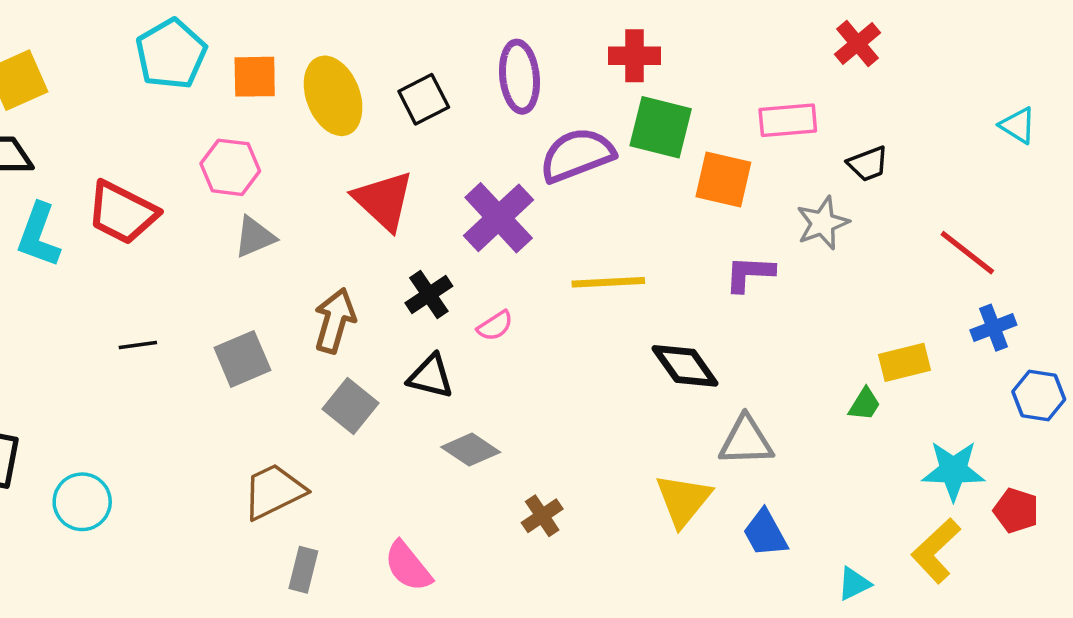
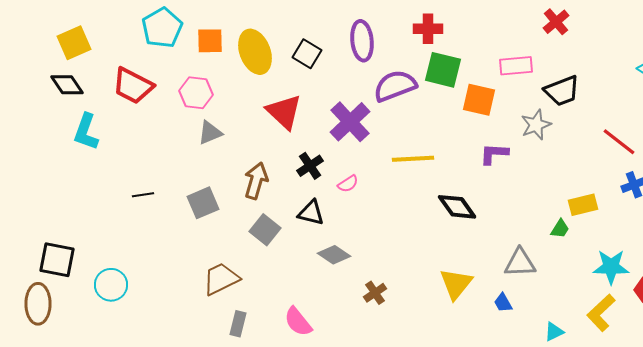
black square: (424, 99) -> (307, 54), turned -32
black trapezoid: (868, 164) -> (562, 91), size x1.5
red trapezoid: (122, 213) -> (133, 86), moved
gray triangle: (746, 441) -> (520, 263), moved
blue trapezoid: (765, 533) -> (503, 303), size x0.7

